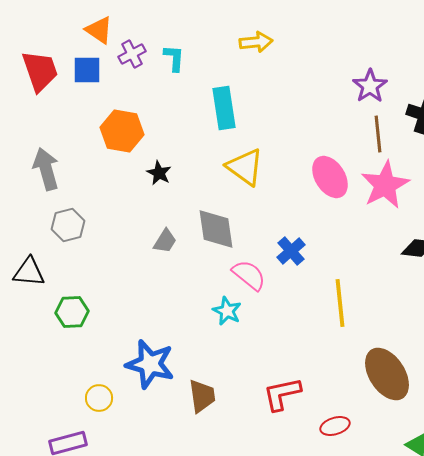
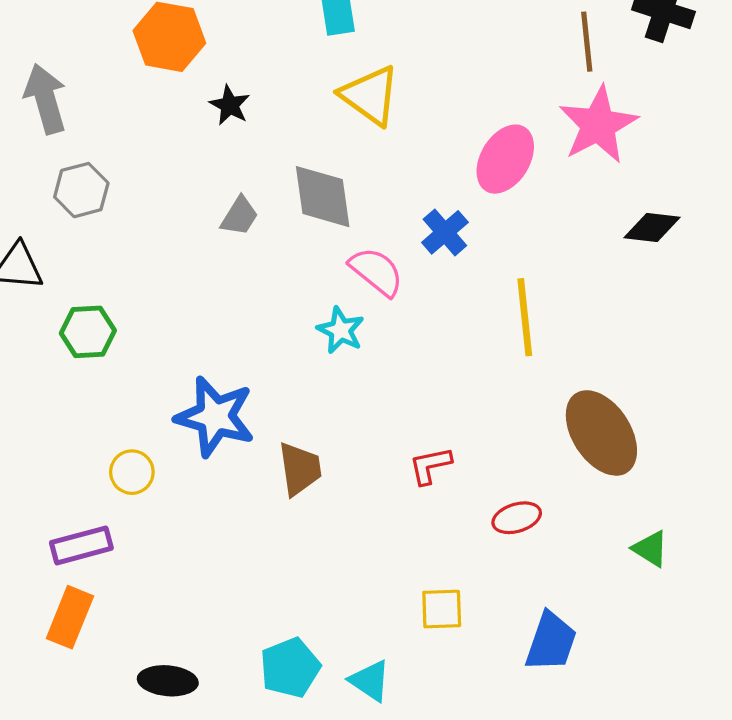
pink ellipse: (330, 177) -> (505, 159), moved, turned 63
red L-shape: (282, 394) -> (430, 466), size x0.7

